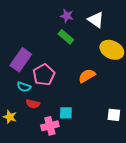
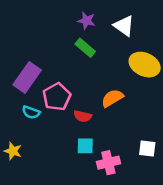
red semicircle: (33, 104) -> (83, 116), moved
pink cross: (50, 126) -> (108, 163), moved

